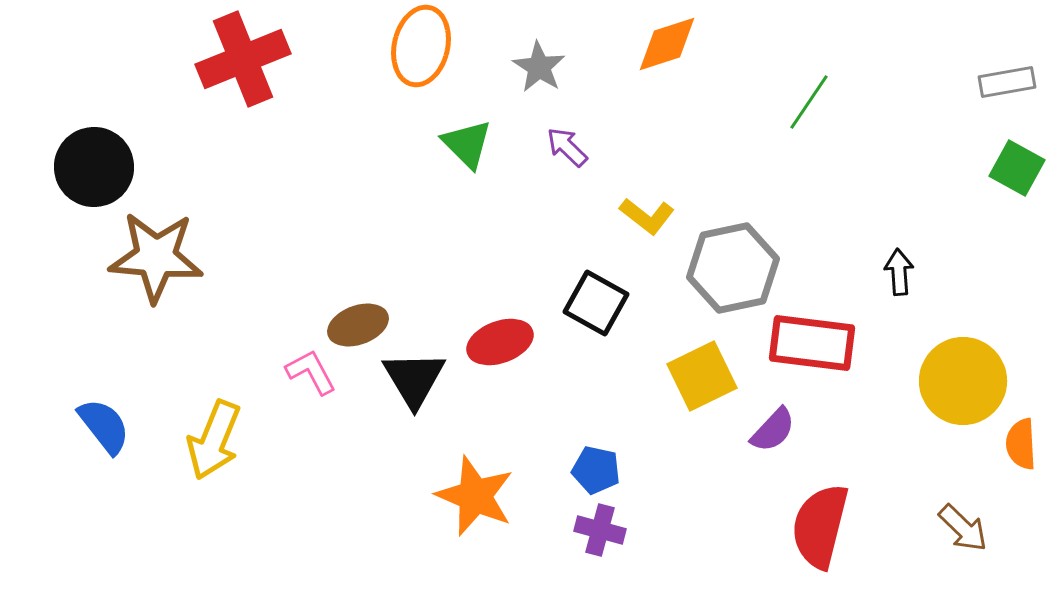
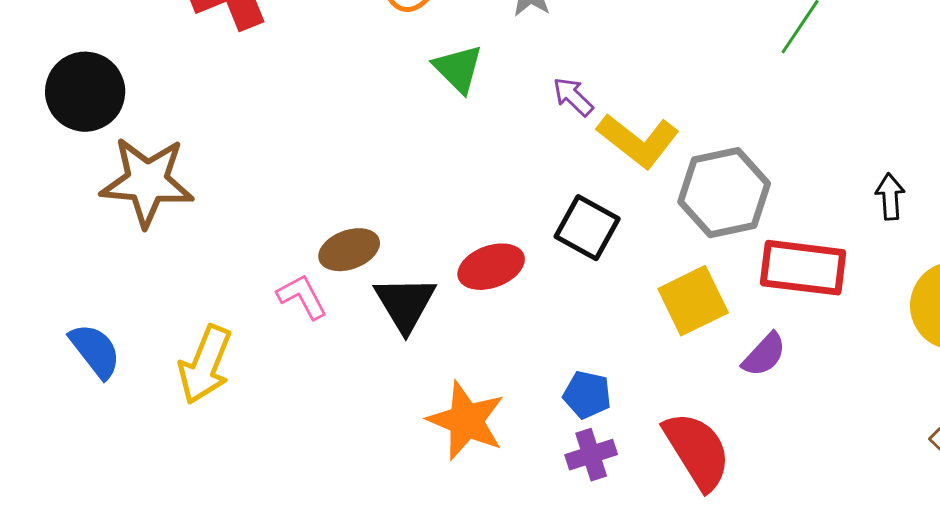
purple arrow: (567, 147) -> (573, 97), moved
yellow L-shape: (647, 216) -> (638, 141), size x1.5
red semicircle: (820, 526) -> (697, 451), moved, turned 134
purple cross: (600, 530) -> (591, 455), turned -33

